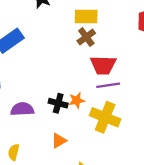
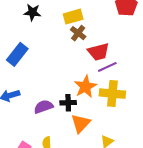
orange star: (77, 100) -> (85, 87), size x1.6
black cross: (58, 103) -> (68, 103), moved
orange triangle: (59, 141) -> (81, 123), size x1.5

